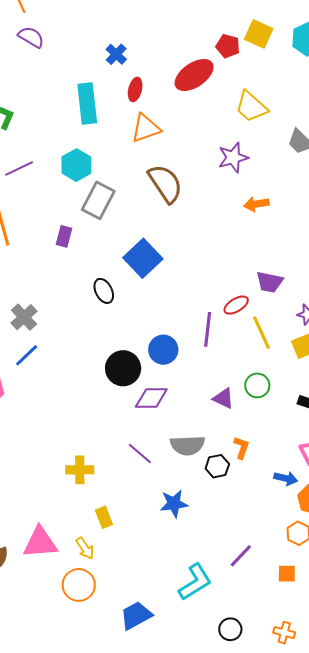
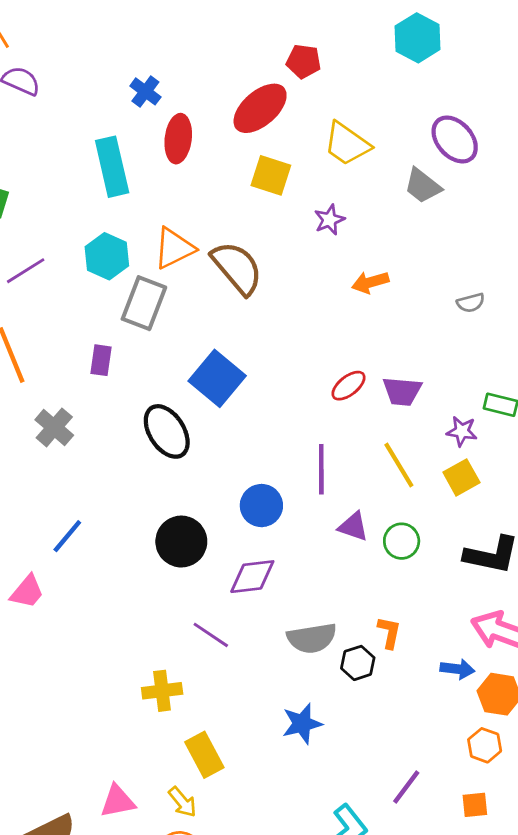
yellow square: (259, 34) -> (271, 175), moved
red ellipse: (135, 89) -> (178, 139), size x1.4
orange triangle: (146, 128) -> (174, 248), moved
purple star: (233, 158) -> (329, 220), size x0.7
black ellipse: (104, 291) -> (167, 431), size x1.5
red ellipse: (236, 305) -> (348, 386), moved
gray cross: (24, 317) -> (54, 427), moved
black circle: (123, 368) -> (181, 542), moved
purple triangle: (223, 398) -> (353, 526), moved
purple line: (140, 453) -> (211, 635), moved
yellow rectangle: (104, 517) -> (204, 755), size x1.4
pink triangle: (40, 543) -> (118, 801), size x0.7

